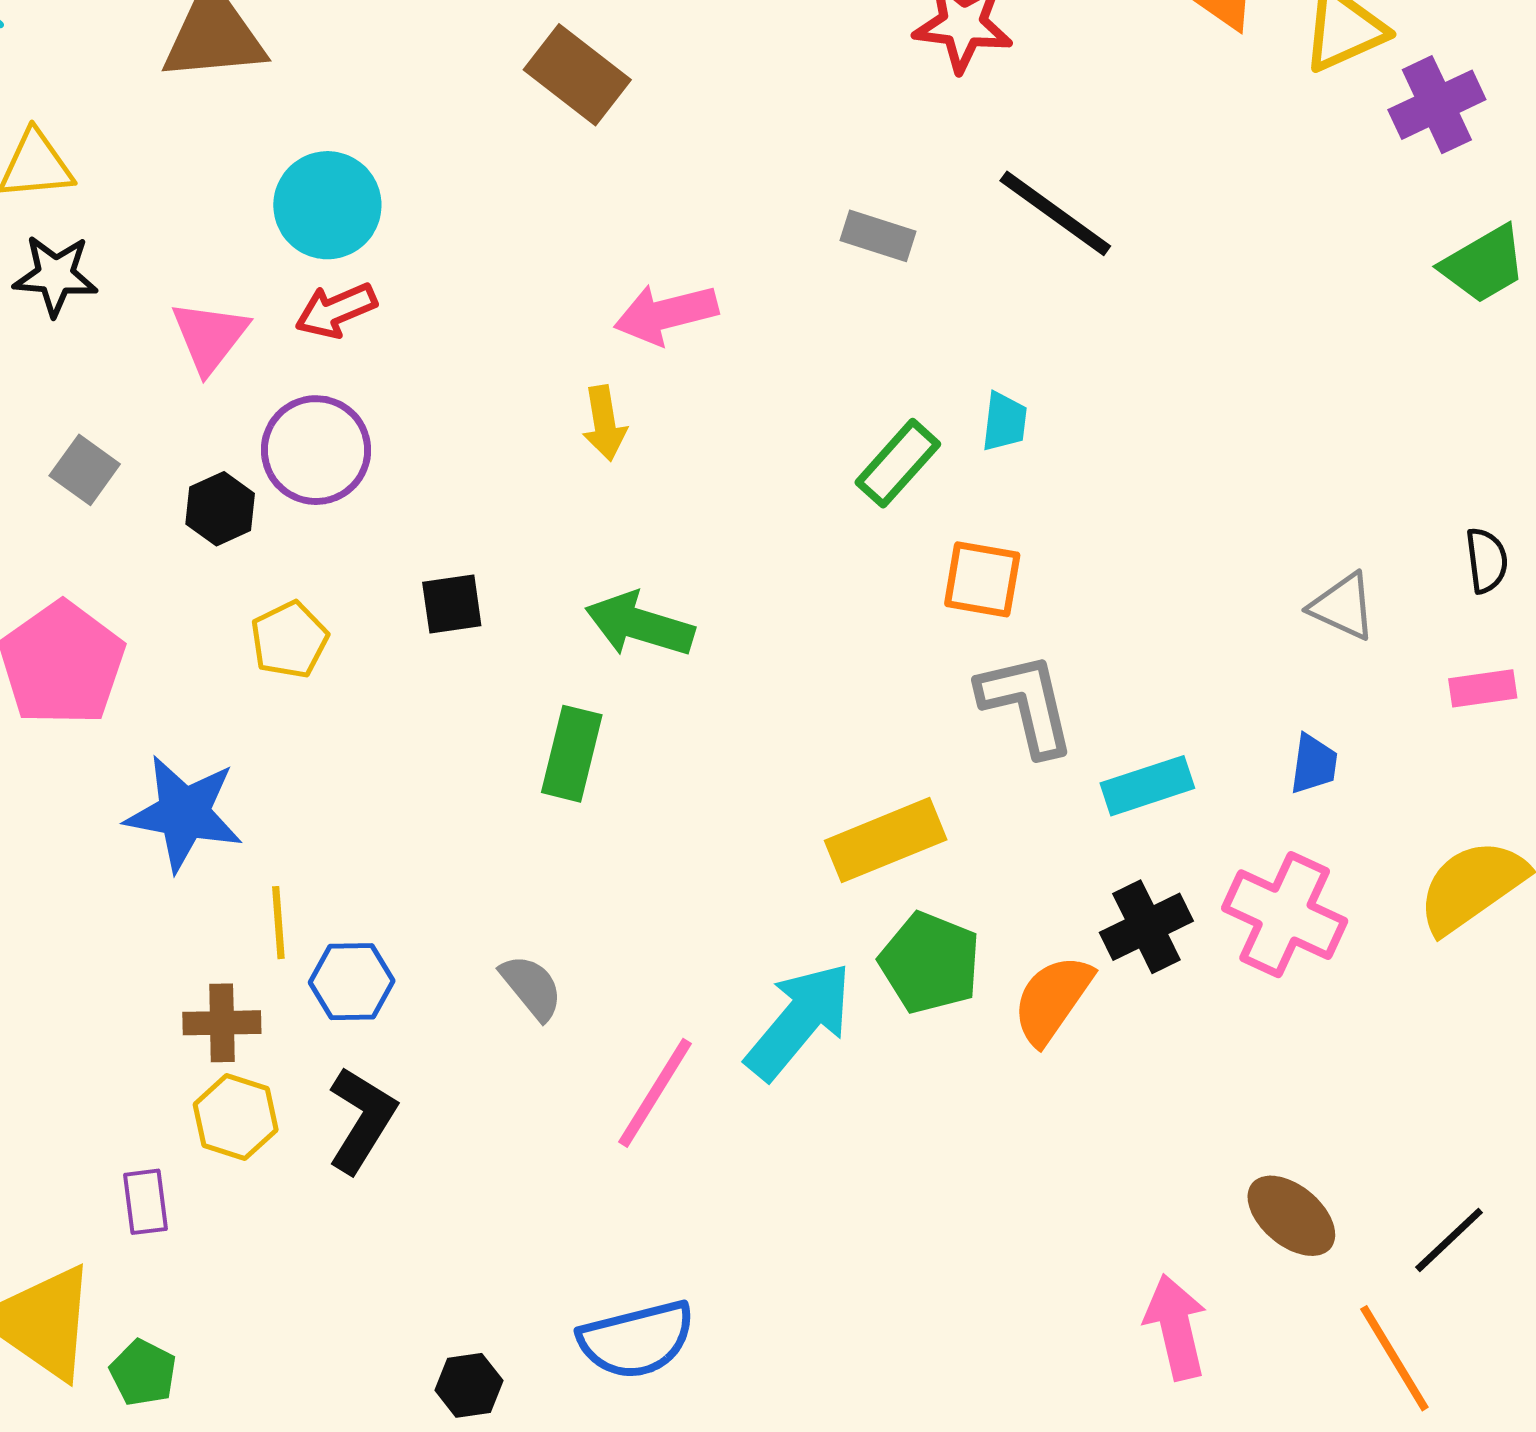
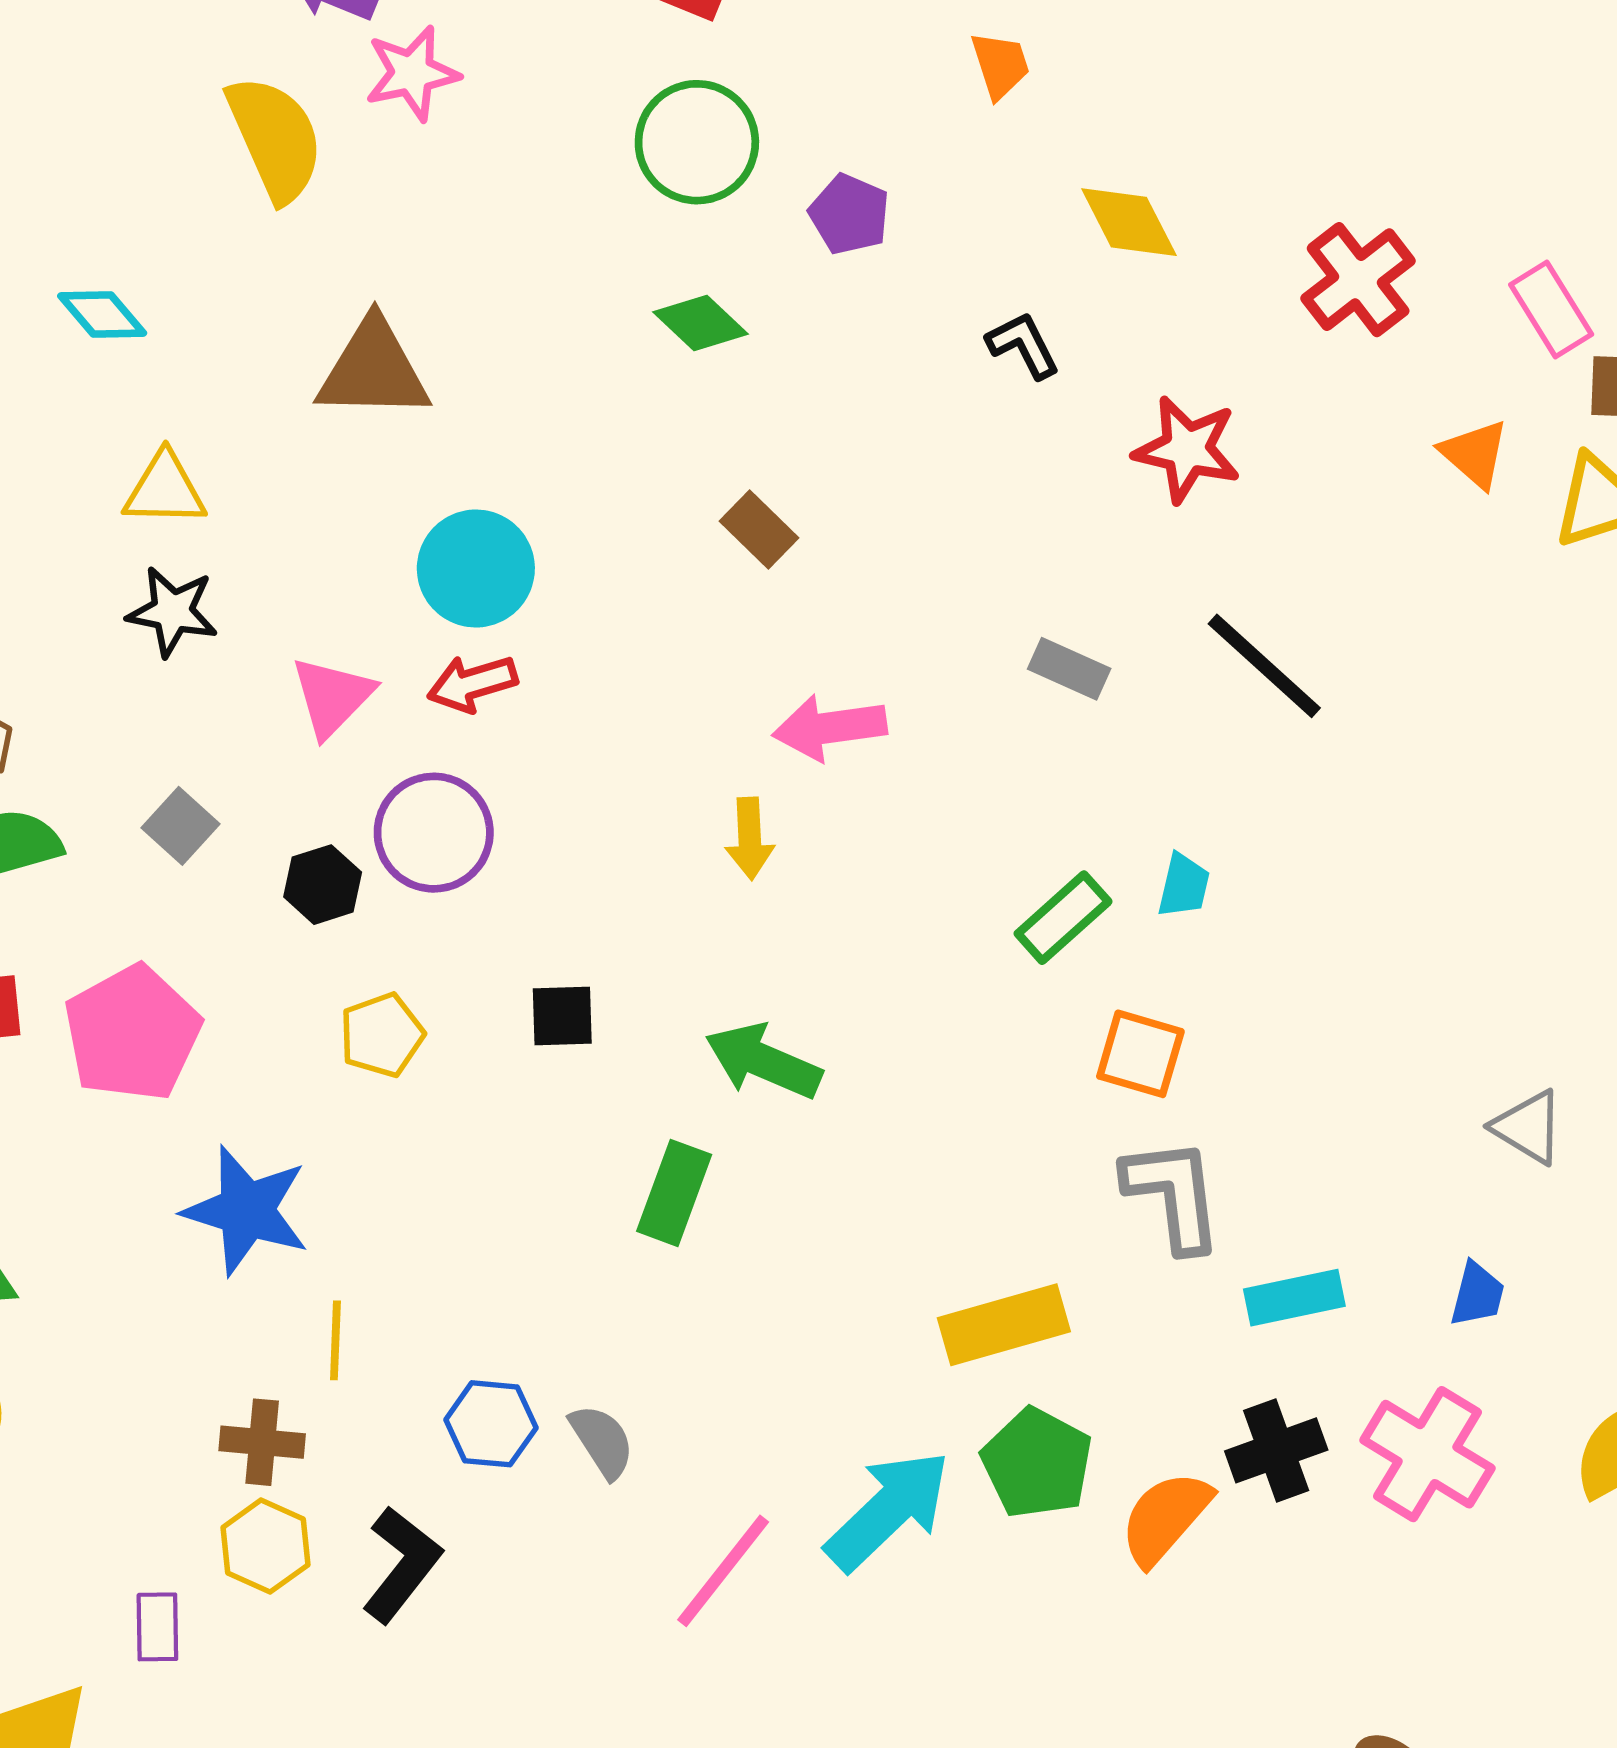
brown rectangle: (577, 75) -> (759, 529), moved, size x0.7
blue hexagon: (352, 982) -> (491, 1424), moved

